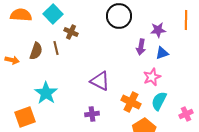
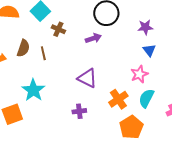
purple arrow: (141, 47) -> (93, 38), moved, turned -119
brown line: (56, 48) -> (43, 53), moved
blue triangle: (162, 53) -> (149, 50), turned -48
orange cross: (131, 102) -> (118, 99), turned 30

